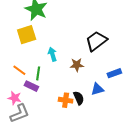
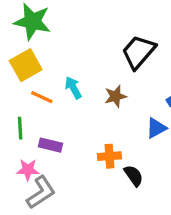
orange line: (19, 70) -> (42, 97), moved
green line: (38, 73) -> (20, 128), moved
black semicircle: (79, 98) -> (134, 176), moved

